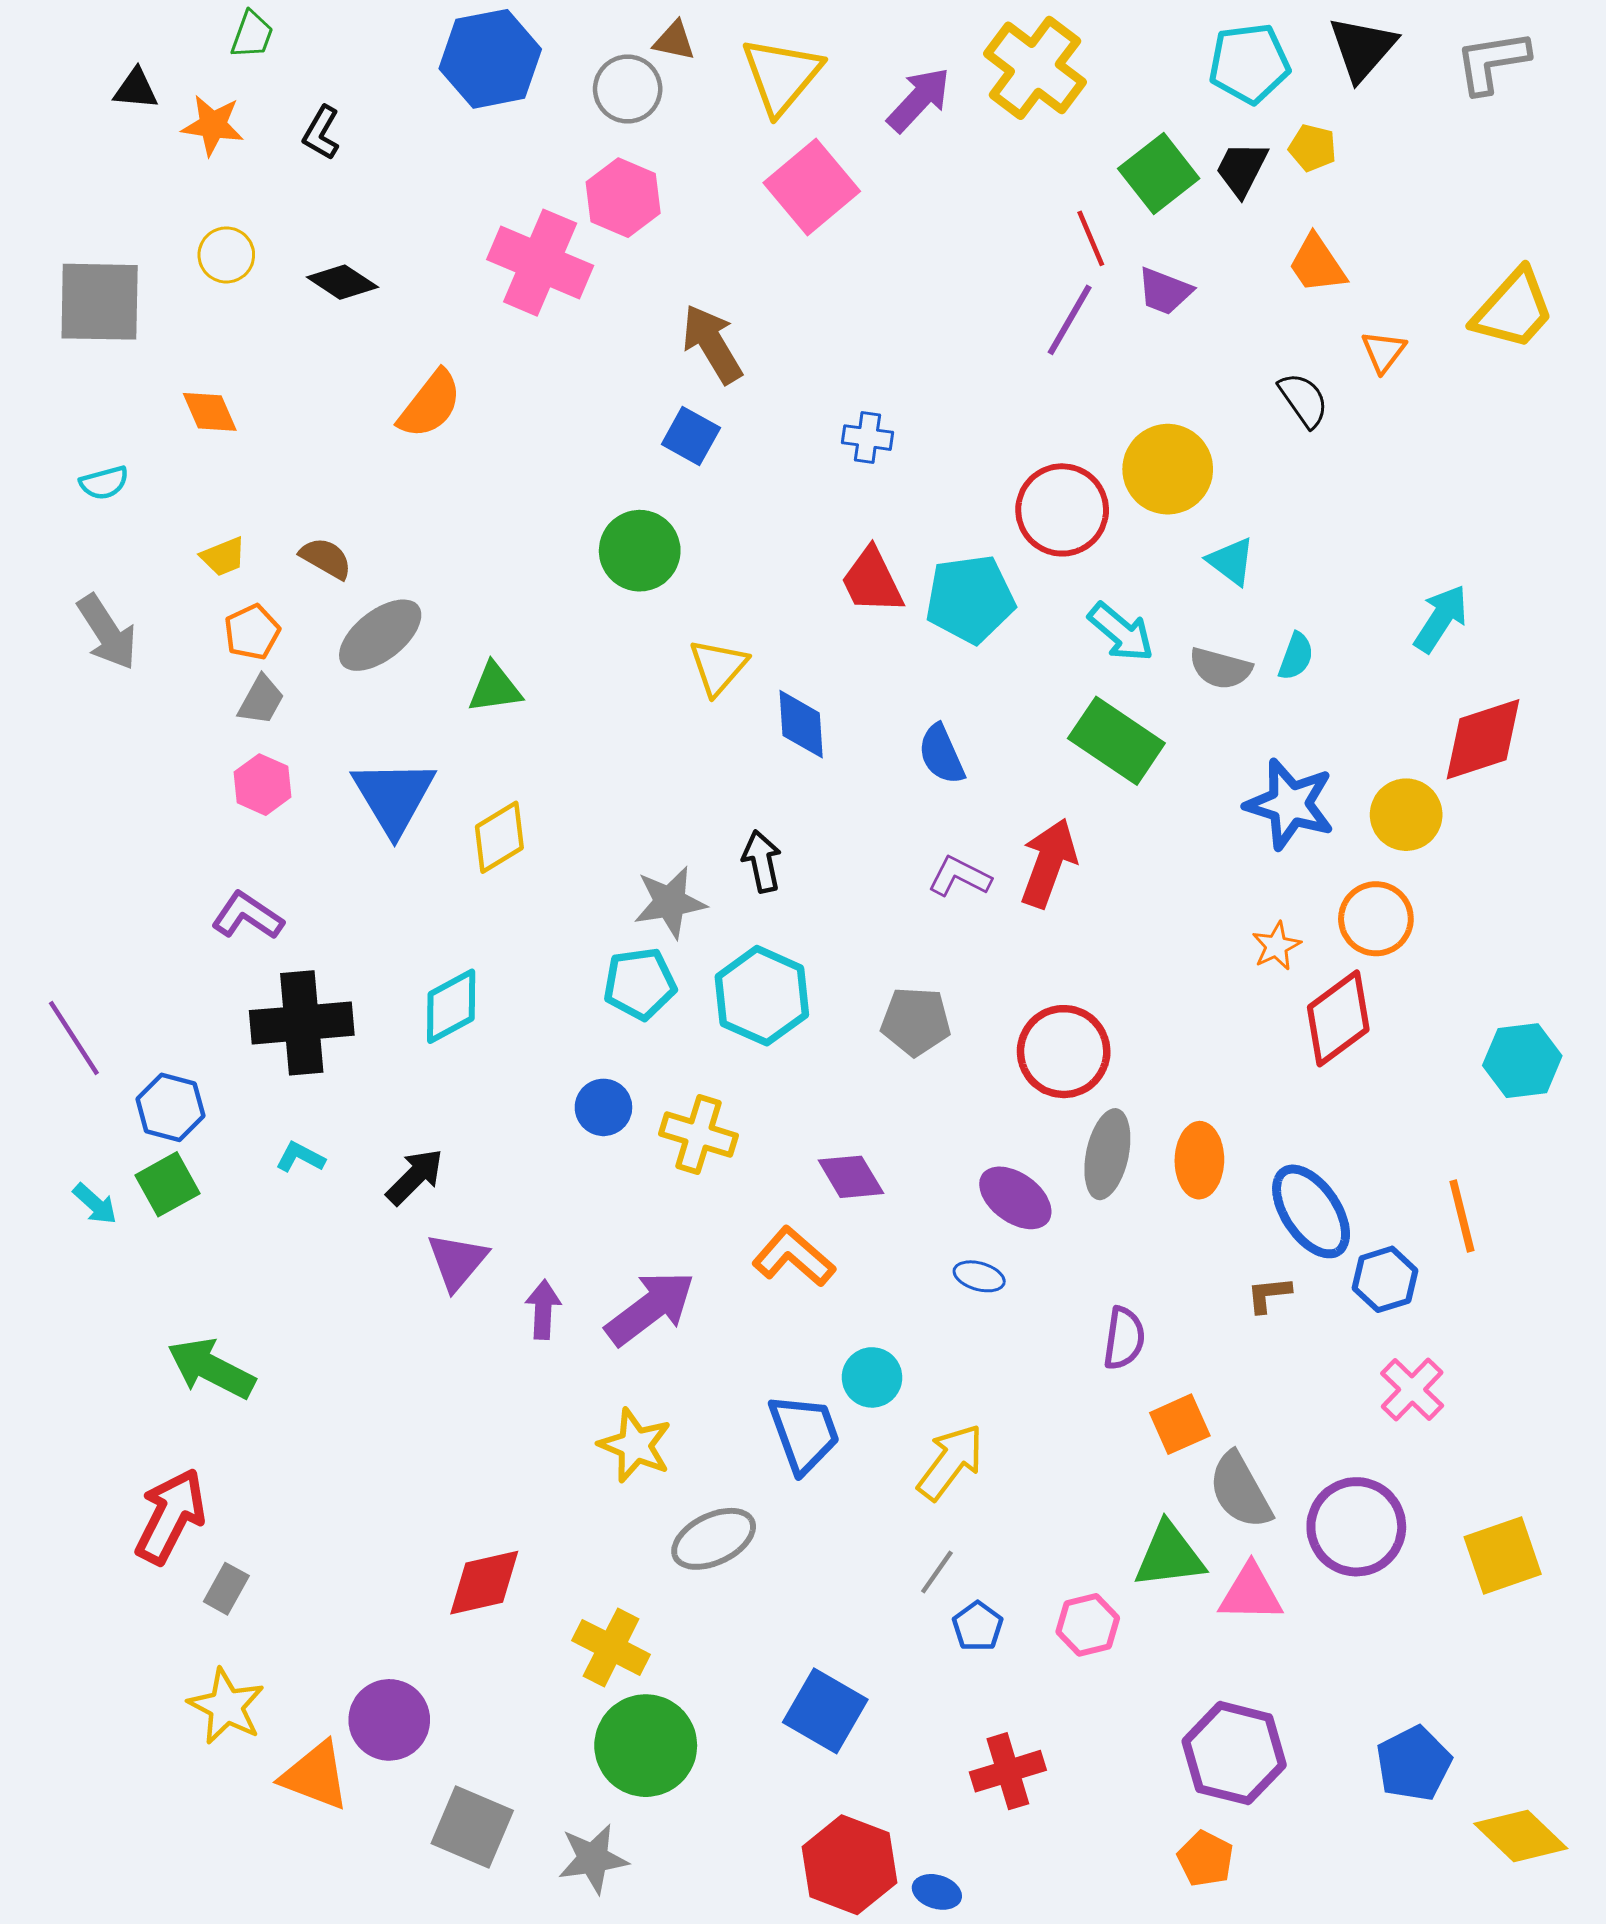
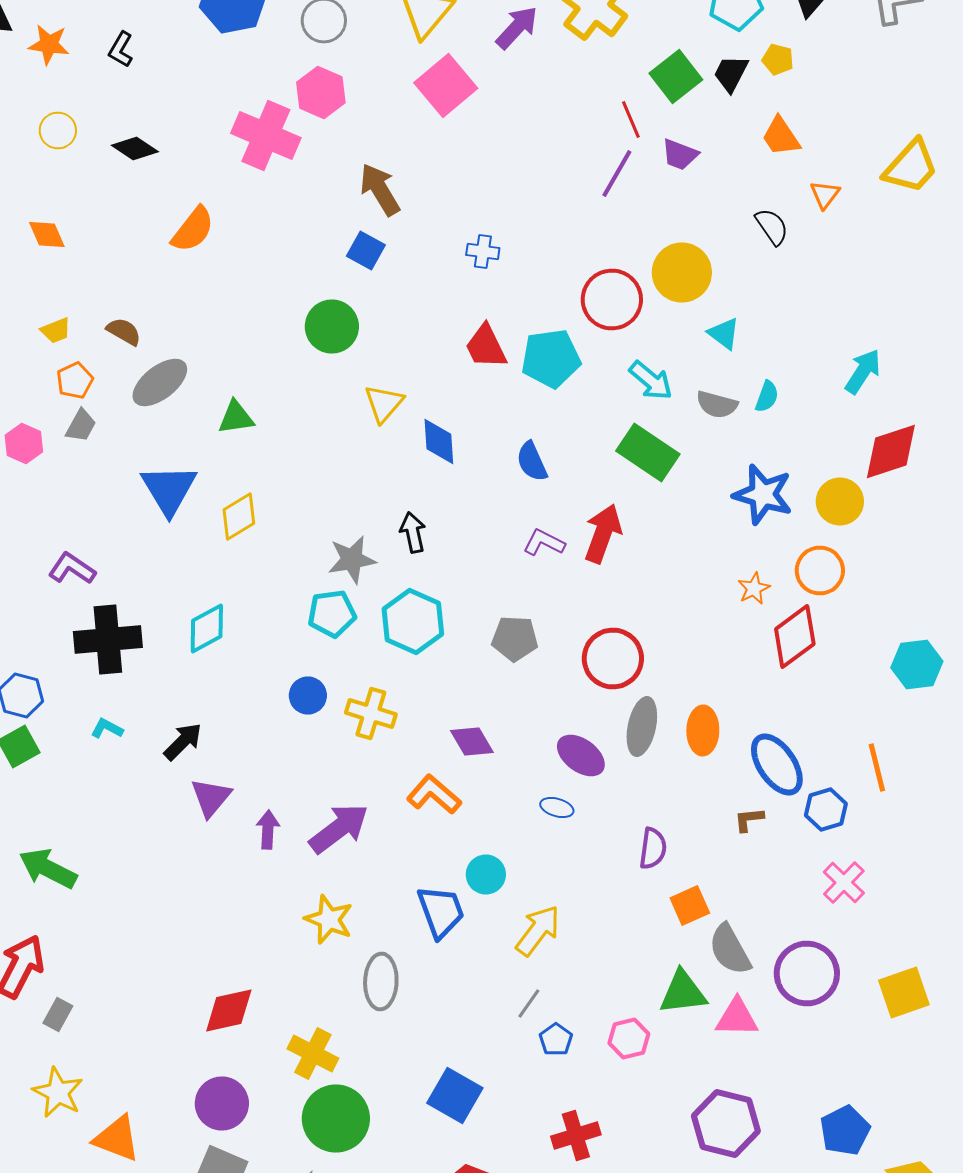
pink hexagon: (263, 785) -> (24, 444), moved
gray ellipse: (714, 1539) -> (381, 982), turned -62
purple circle: (389, 1720) -> (222, 1104), moved

